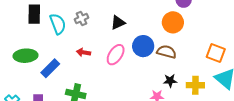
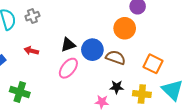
black triangle: (118, 22) -> (68, 45), moved
orange square: (216, 53) -> (153, 64), moved
pink ellipse: (116, 55) -> (68, 68), moved

